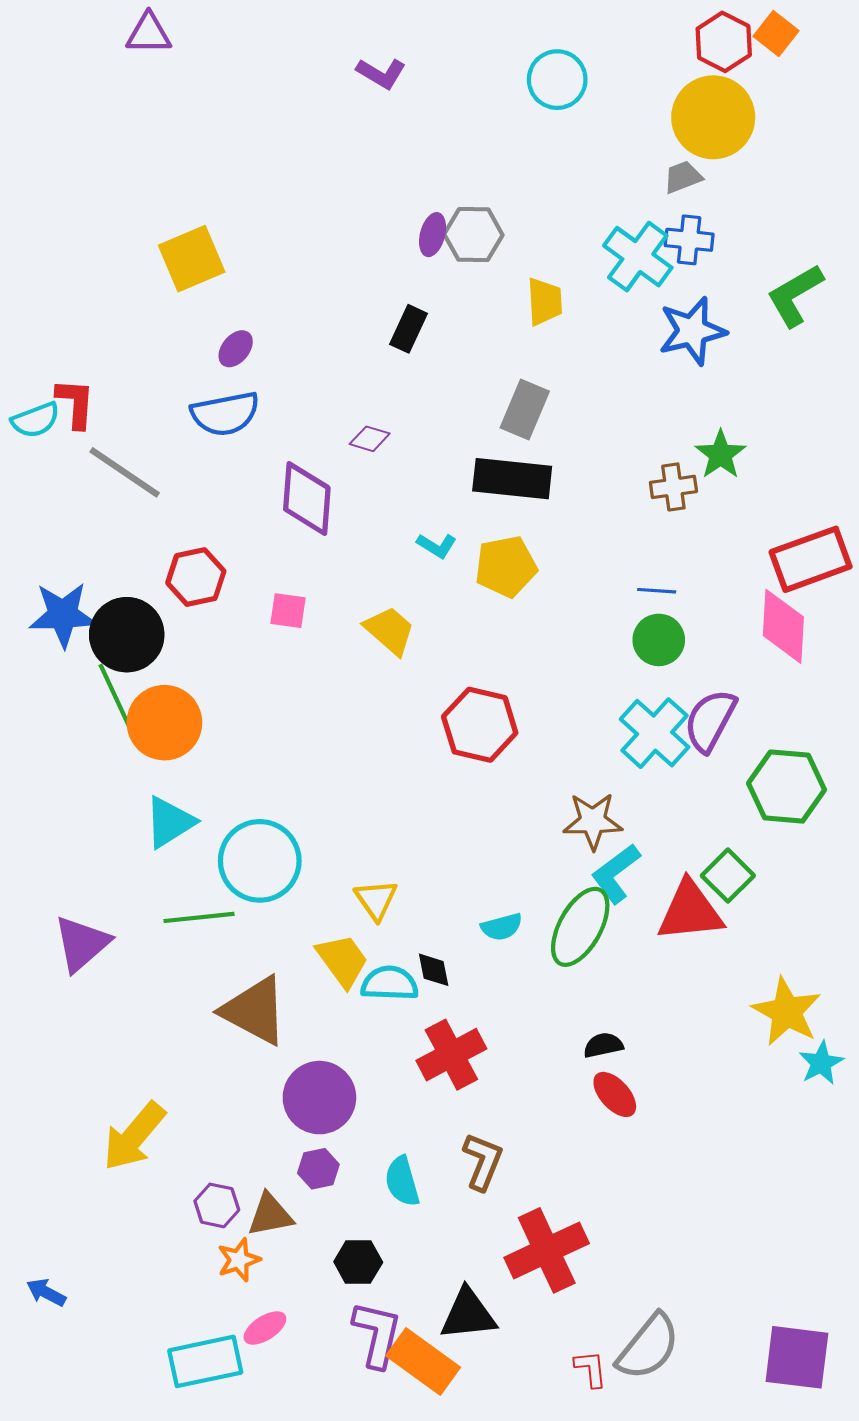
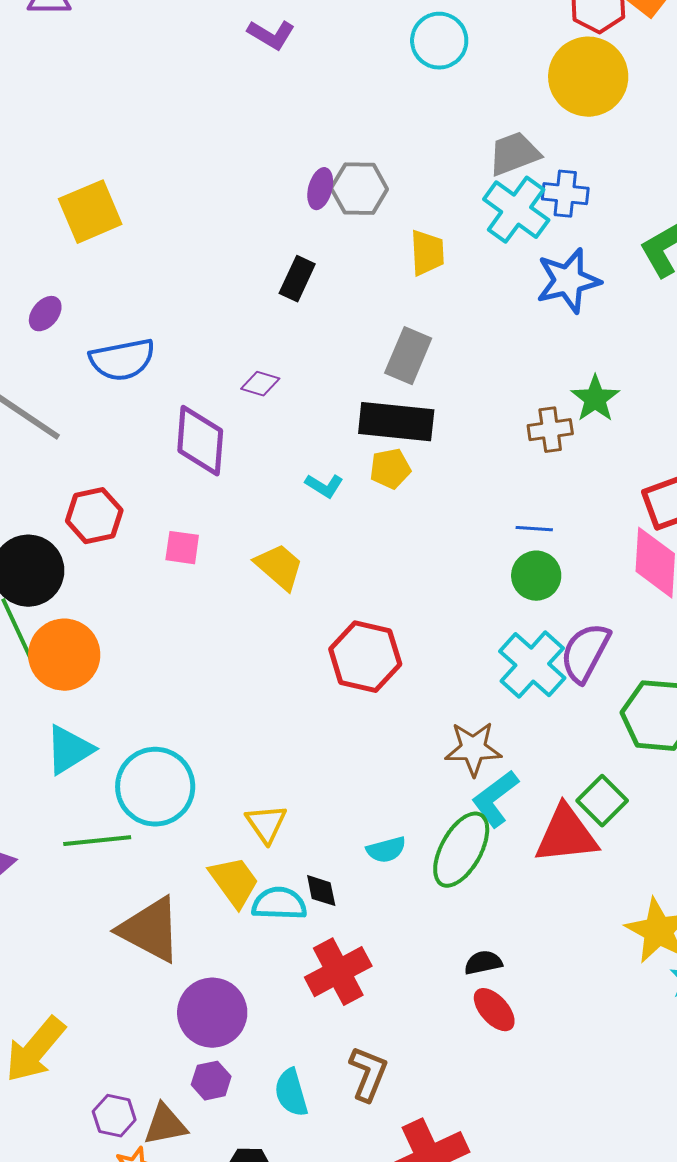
gray trapezoid: (683, 177) -> (514, 154), moved, size x1.4
purple ellipse: (236, 349) -> (45, 314), moved
yellow pentagon: (506, 567) -> (390, 469), moved, size x0.7

